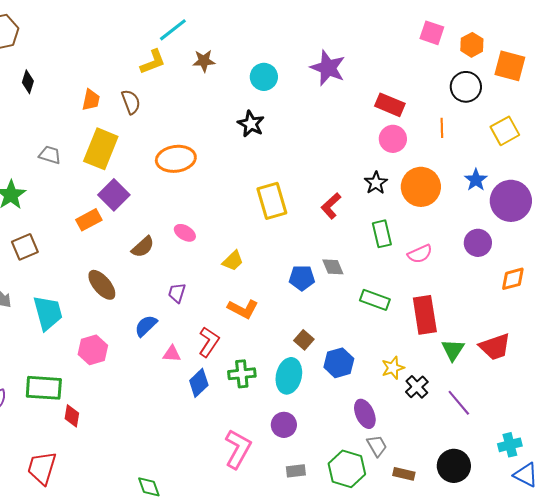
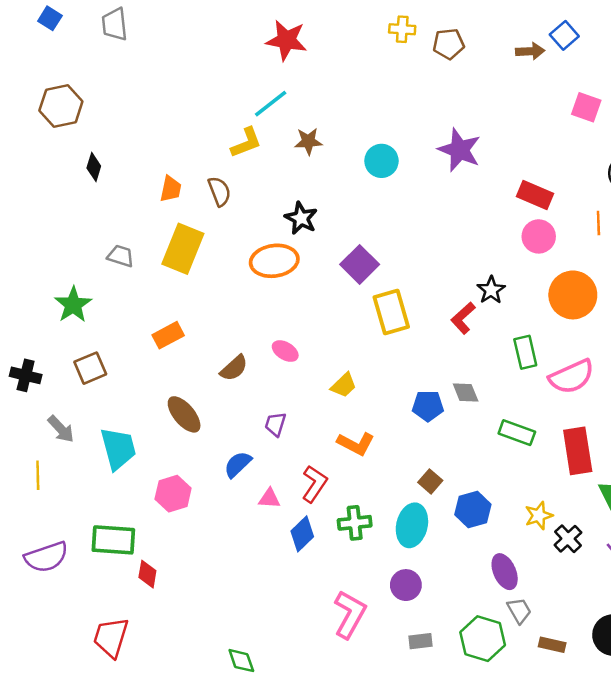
black star: (251, 124) -> (301, 218), moved
black star: (376, 183) -> (491, 290), moved
purple square: (114, 195) -> (360, 264), moved
pink semicircle: (420, 254) -> (572, 377), size x1.5

